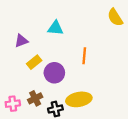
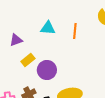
orange line: (84, 56) -> (75, 31), moved

